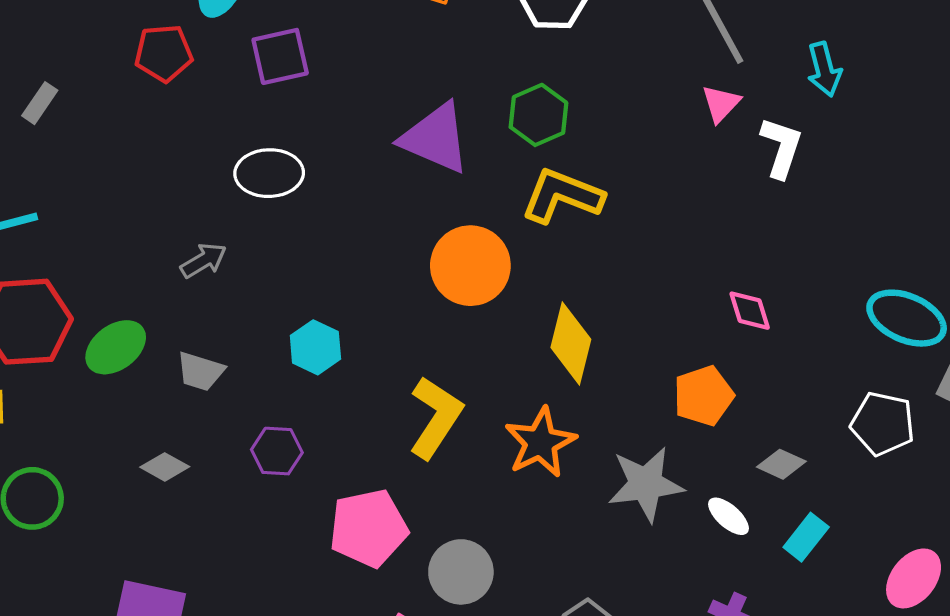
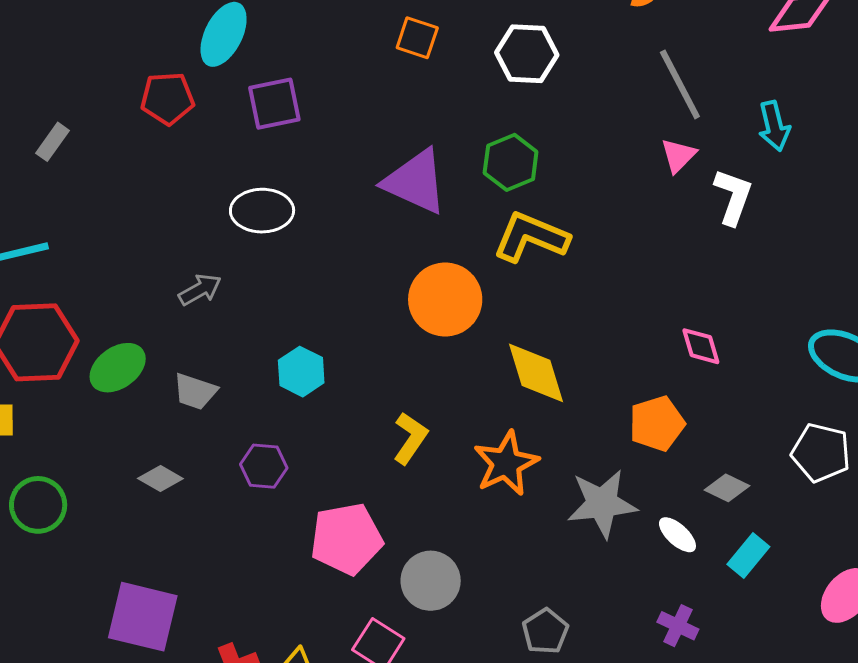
yellow diamond: (571, 343) -> (536, 373), turned -32
yellow L-shape: (436, 417) -> (410, 438), size x0.7

